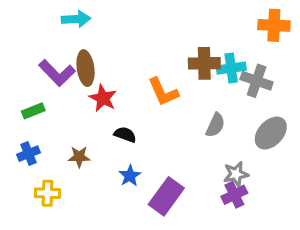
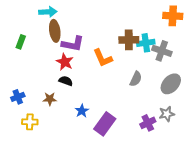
brown ellipse: (86, 68) -> (55, 31), moved
purple L-shape: (57, 73) -> (73, 44), moved, turned -35
green rectangle: (33, 111) -> (21, 42), moved, turned -48
black semicircle: (125, 135) -> (66, 81), moved
gray star: (236, 174) -> (167, 114), moved

